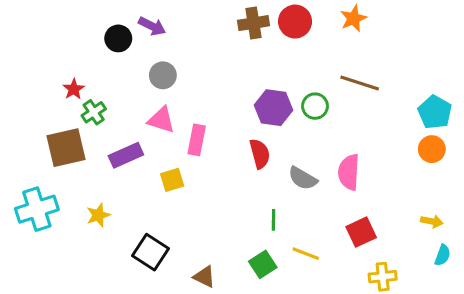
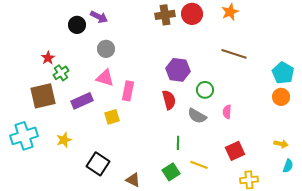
green circle: (315, 106) -> (205, 90), moved
pink semicircle: (349, 172) -> (227, 112), size x0.6

